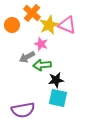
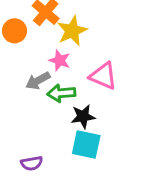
pink triangle: (67, 25) -> (103, 76), moved
purple semicircle: (23, 110) -> (32, 163), size x0.6

